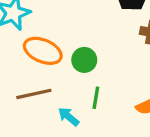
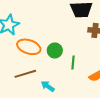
green line: (96, 98) -> (73, 63), moved

